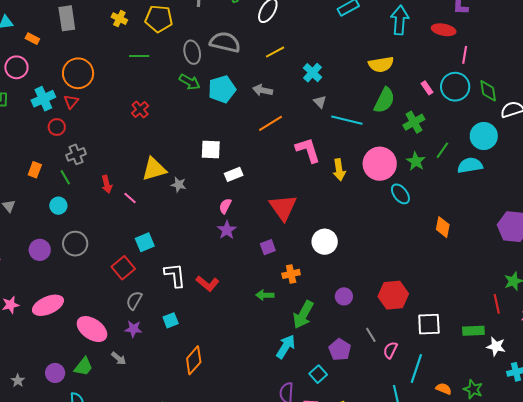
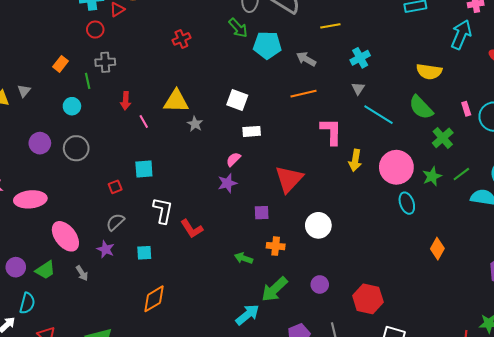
green semicircle: (384, 100) -> (421, 107), turned 92
green cross: (414, 122) -> (443, 138), turned -30
red square: (123, 268) -> (115, 187), size x0.6

